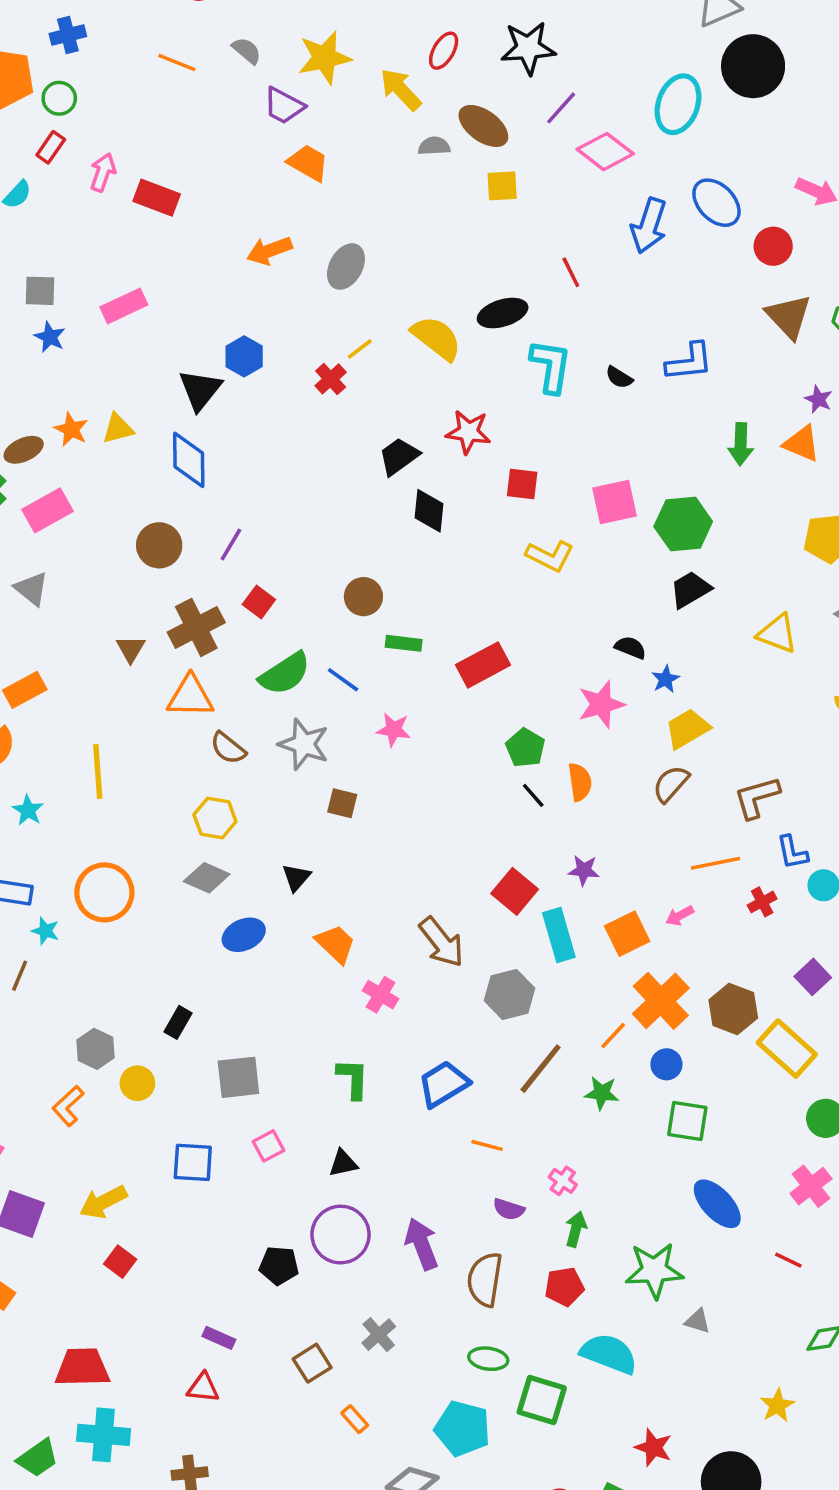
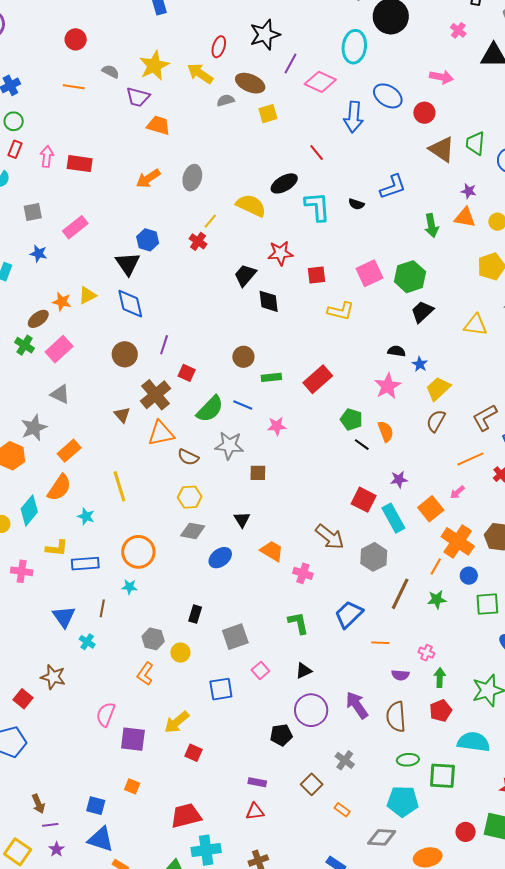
gray square: (40, 291) -> (33, 212), moved
cyan star: (45, 931) -> (129, 587), moved

